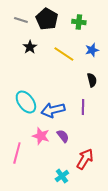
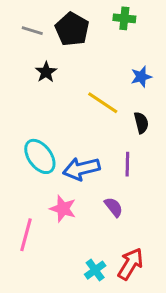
green cross: (79, 22) -> (124, 18), moved
yellow line: (64, 54) -> (103, 103), moved
purple semicircle: (63, 136) -> (114, 207), moved
red arrow: (85, 159) -> (130, 264), moved

